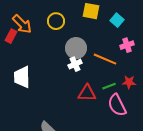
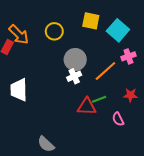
cyan square: (117, 20) -> (118, 30), size x1.5
orange line: (105, 59) -> (105, 71), turned -65
green line: (109, 86) -> (99, 99), moved
pink semicircle: (117, 105) -> (118, 119), size x0.6

